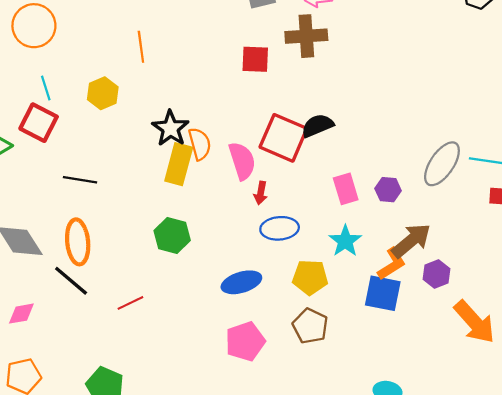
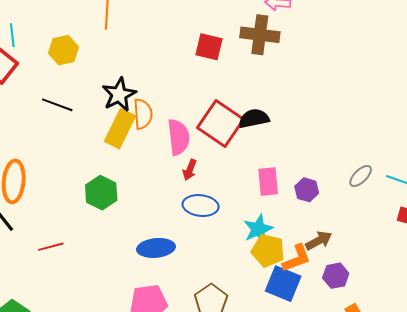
gray ellipse: (442, 164) -> (361, 176), size x0.6
black line: (80, 180) -> (57, 105), moved
brown arrow: (411, 241) -> (319, 241), size x0.7
yellow pentagon: (310, 277) -> (268, 251), moved

